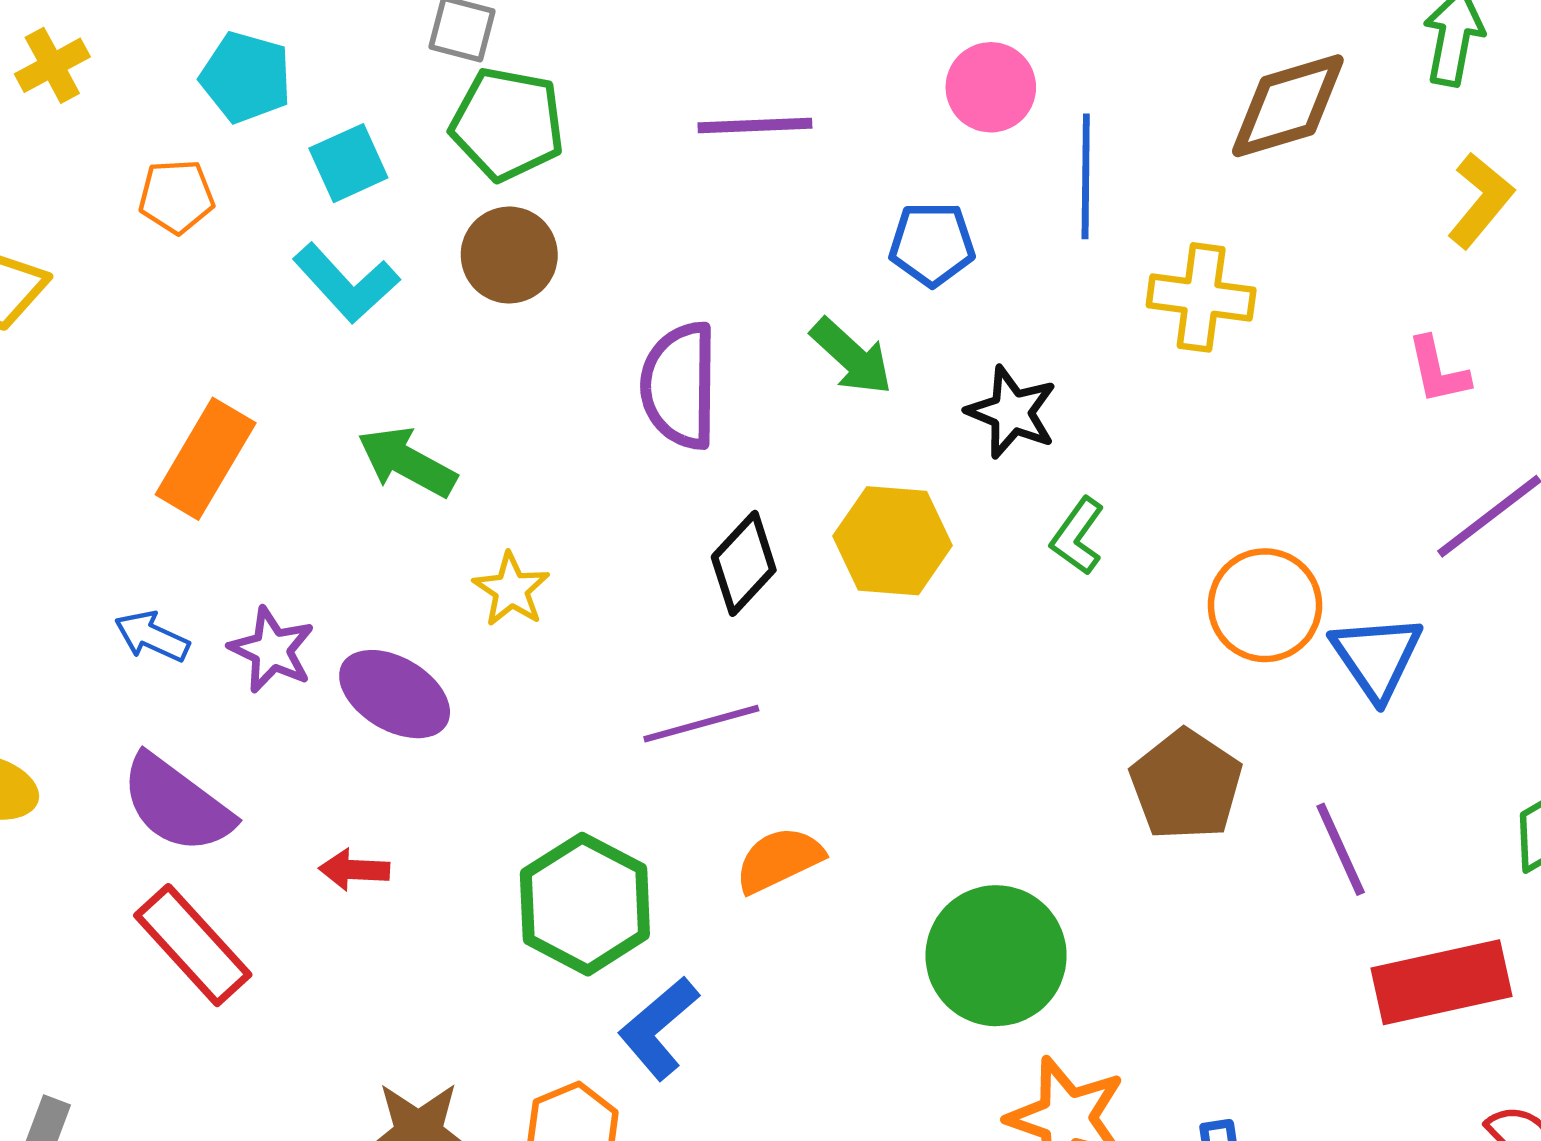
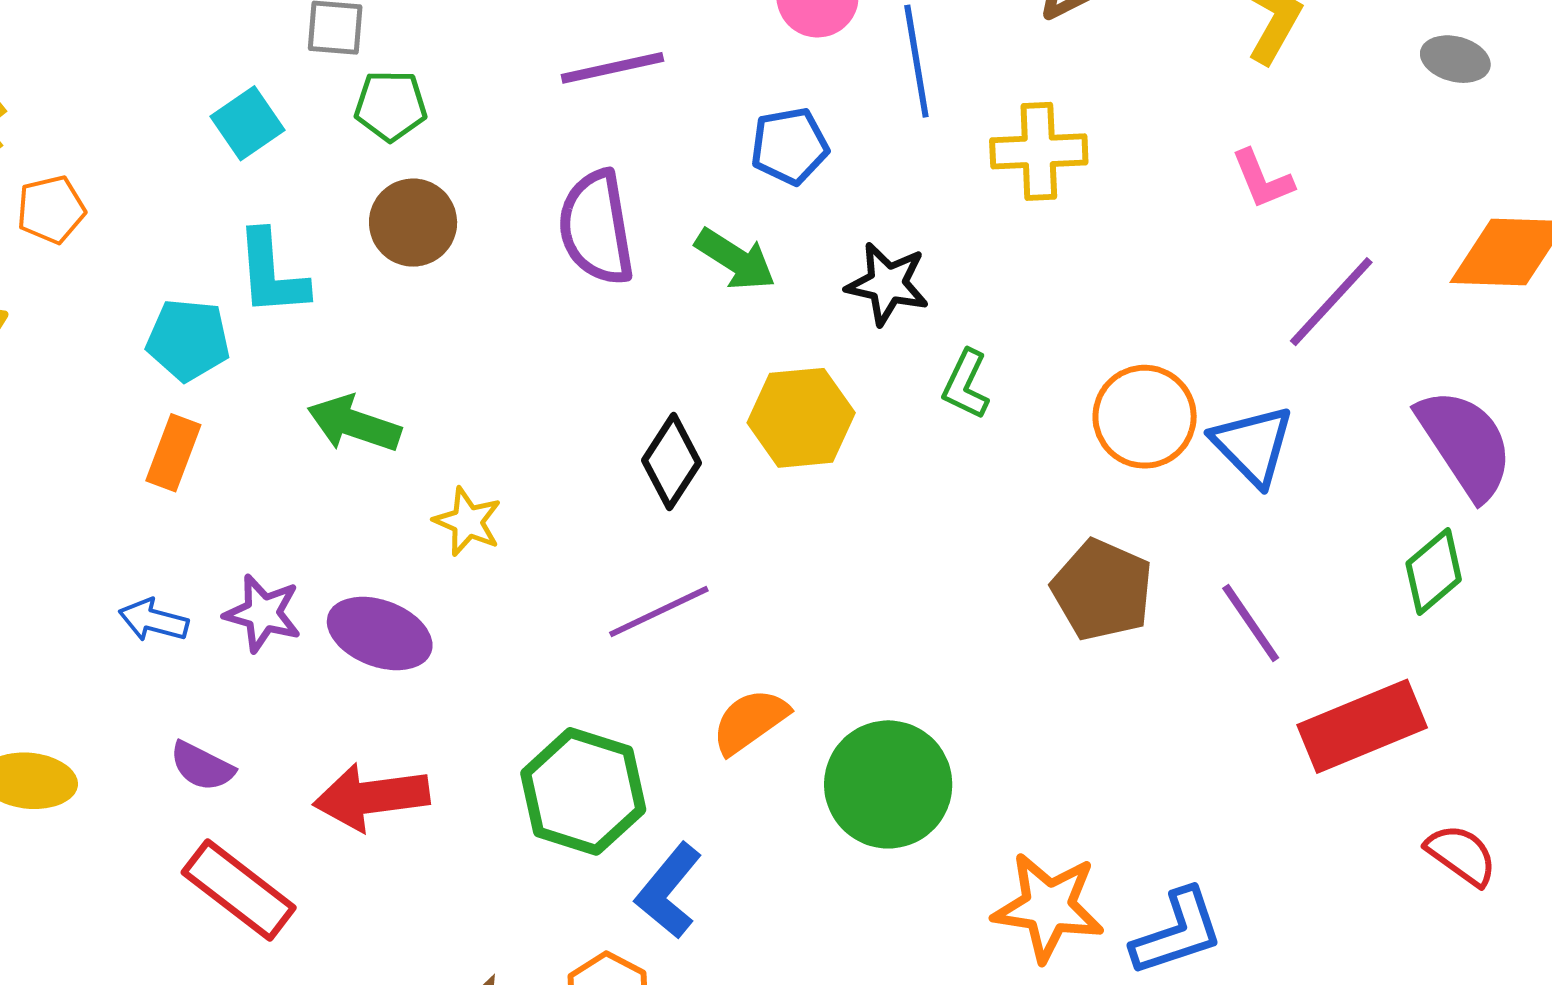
cyan pentagon: (246, 77) -> (188, 340), moved
green pentagon: (507, 124) -> (391, 106), size x0.7
cyan square: (348, 163) -> (248, 123), moved
orange pentagon: (176, 197) -> (51, 209), moved
cyan L-shape: (346, 283) -> (271, 273), turned 48
purple semicircle: (680, 386) -> (596, 228), moved
orange rectangle: (206, 459) -> (173, 453), size x0.7
purple semicircle: (177, 804) -> (202, 766), size x0.6
red arrow: (354, 870) -> (371, 797), size x1.8
green circle: (996, 956) -> (888, 784), moved

